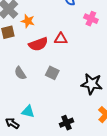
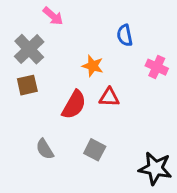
orange star: (28, 21) -> (93, 66), moved
red semicircle: (38, 44) -> (74, 105), turned -42

